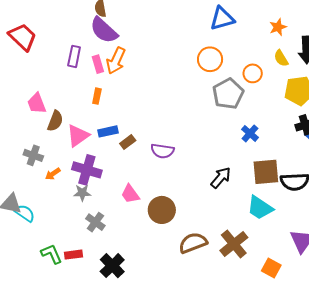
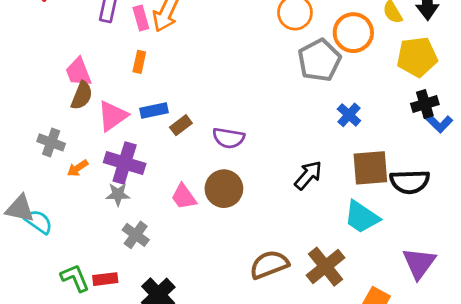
orange circle: (253, 73) -> (353, 33), size x1.5
pink trapezoid: (37, 103) -> (78, 72), moved
brown circle: (162, 210) -> (224, 189), moved

